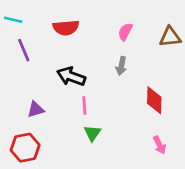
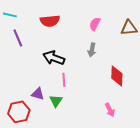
purple triangle: (36, 109) -> (38, 94), moved, turned 32
green triangle: (92, 133) -> (56, 101), moved
pink arrow: (160, 145) -> (110, 110), moved

